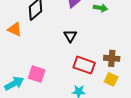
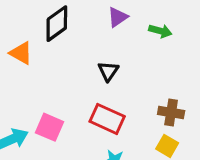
red rectangle: (84, 65) -> (107, 119), moved

